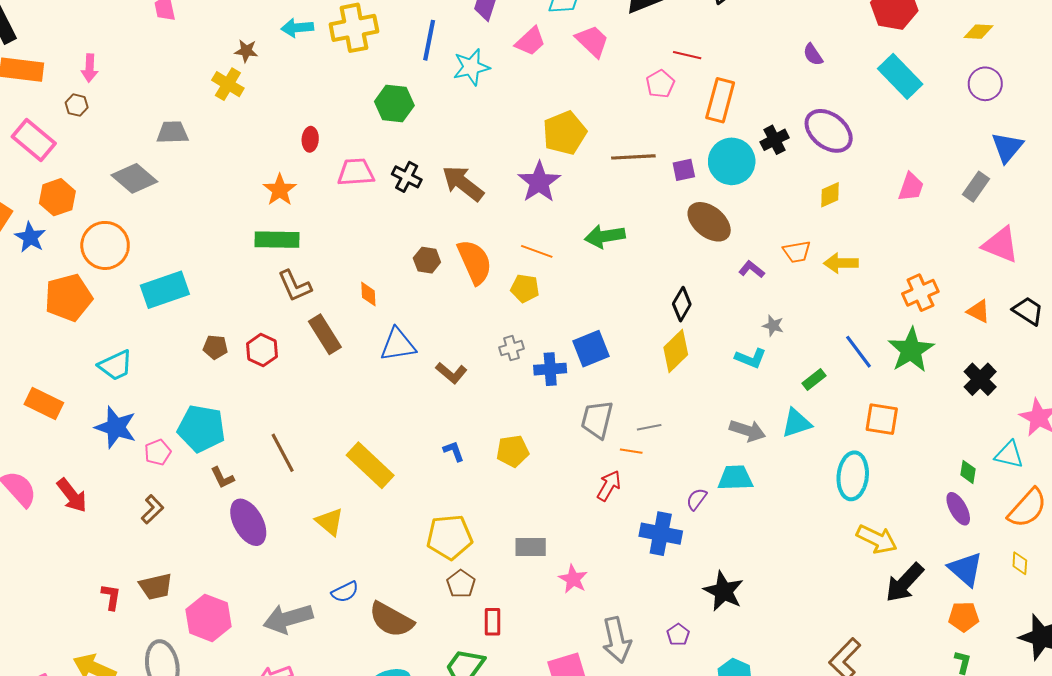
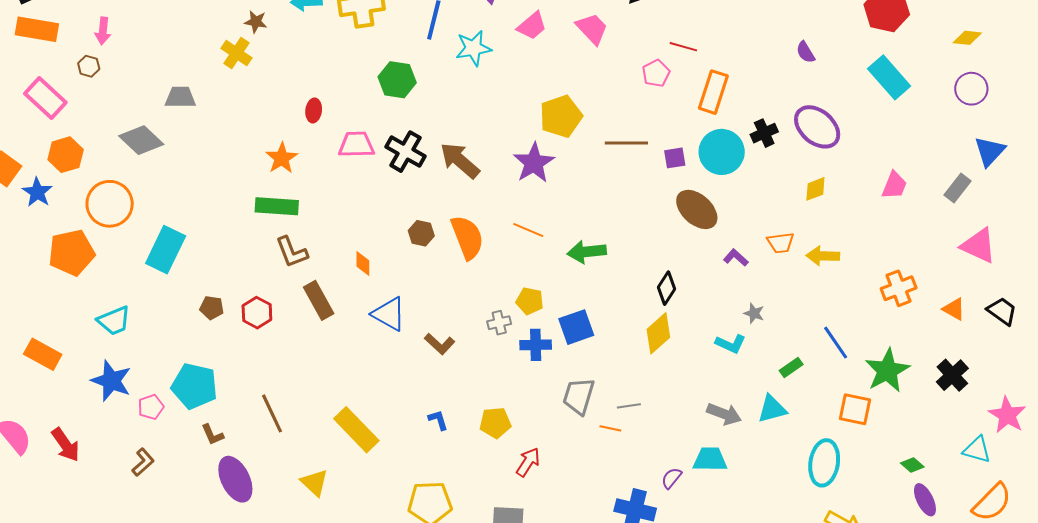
black cross: (407, 177) -> (406, 152), size x1.4
green arrow: (605, 236) -> (587, 252), moved
yellow pentagon: (525, 288) -> (530, 301), moved
cyan rectangle: (165, 290) -> (166, 250), turned -48
blue triangle: (398, 345) -> (389, 314), turned 36
green star: (911, 350) -> (887, 371), moved
green diamond: (968, 472) -> (912, 465), moved, turned -60
red arrow: (609, 486) -> (528, 462), moved

